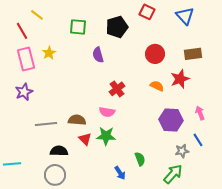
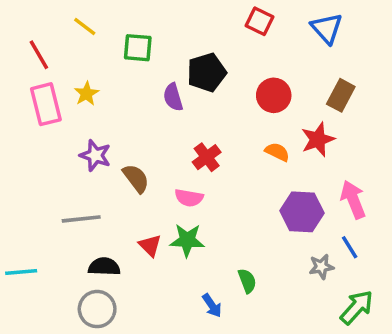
yellow line: (37, 15) -> (85, 26), moved
black pentagon: (117, 27) -> (207, 72), moved
brown rectangle: (193, 54) -> (341, 95), turned -54
purple star: (24, 92) -> (95, 155), moved, turned -30
pink arrow: (200, 113) -> (353, 200), size x1.5
brown semicircle: (77, 120) -> (136, 178), moved, turned 48
cyan line: (12, 164) -> (21, 272), moved
green arrow: (173, 174) -> (357, 307), moved

